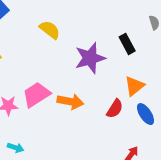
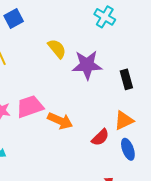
purple star: (90, 58) -> (87, 65), moved

